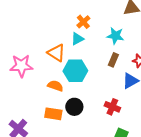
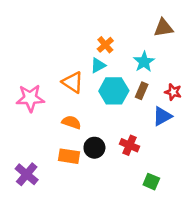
cyan star: (115, 36) -> (144, 62), turned 30
cyan hexagon: (75, 71) -> (114, 91), moved
red cross: (112, 107) -> (130, 145), moved

